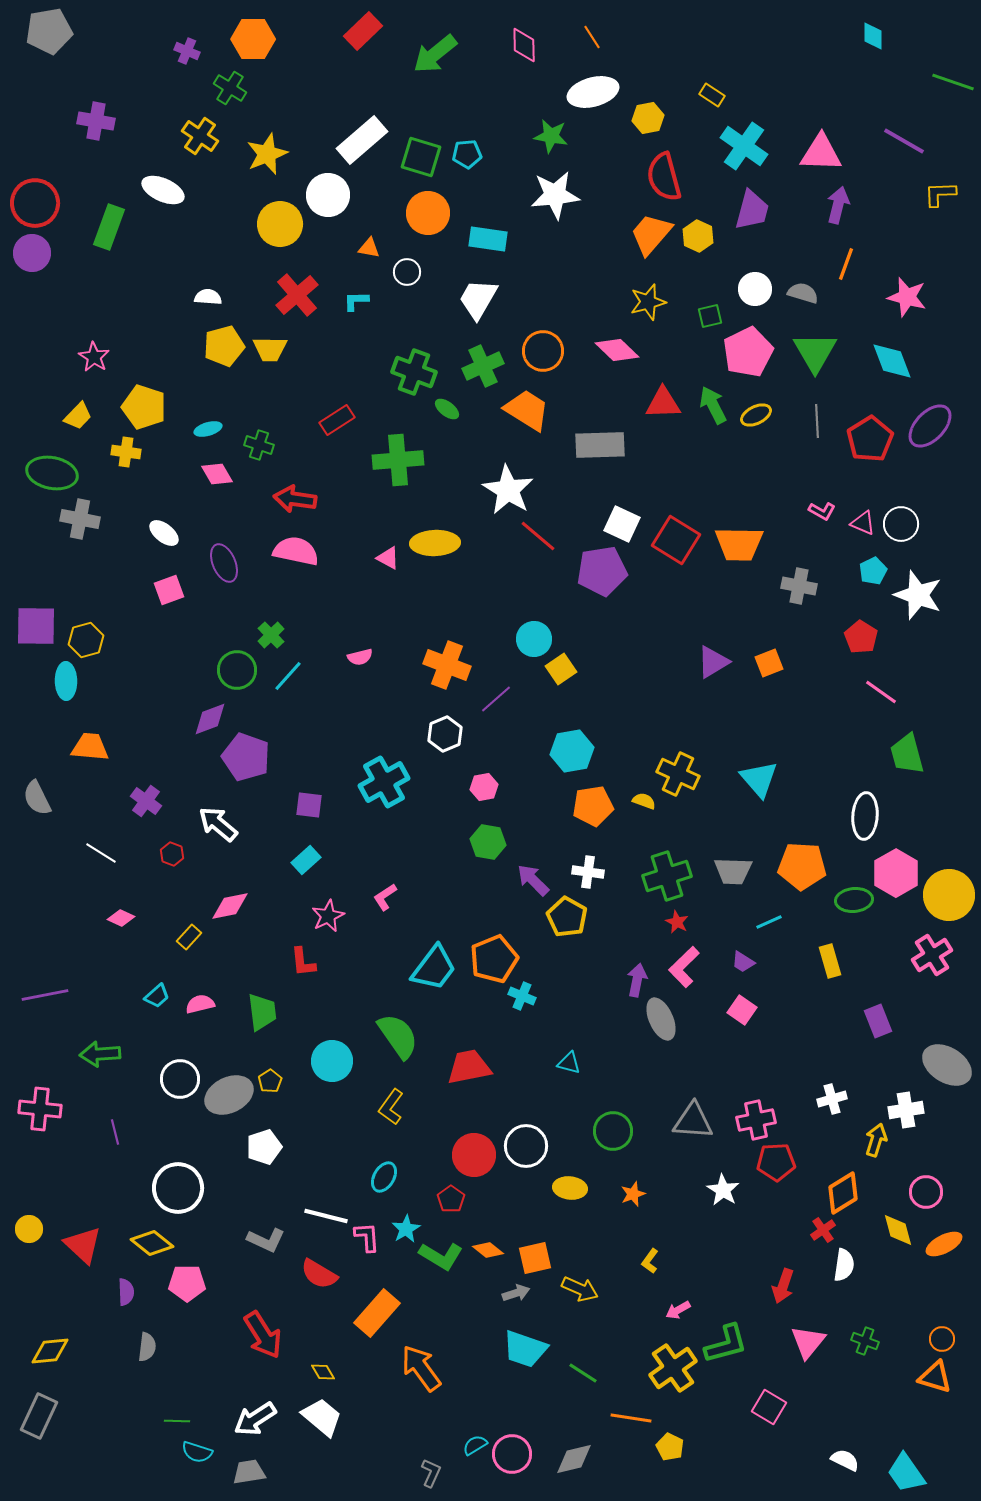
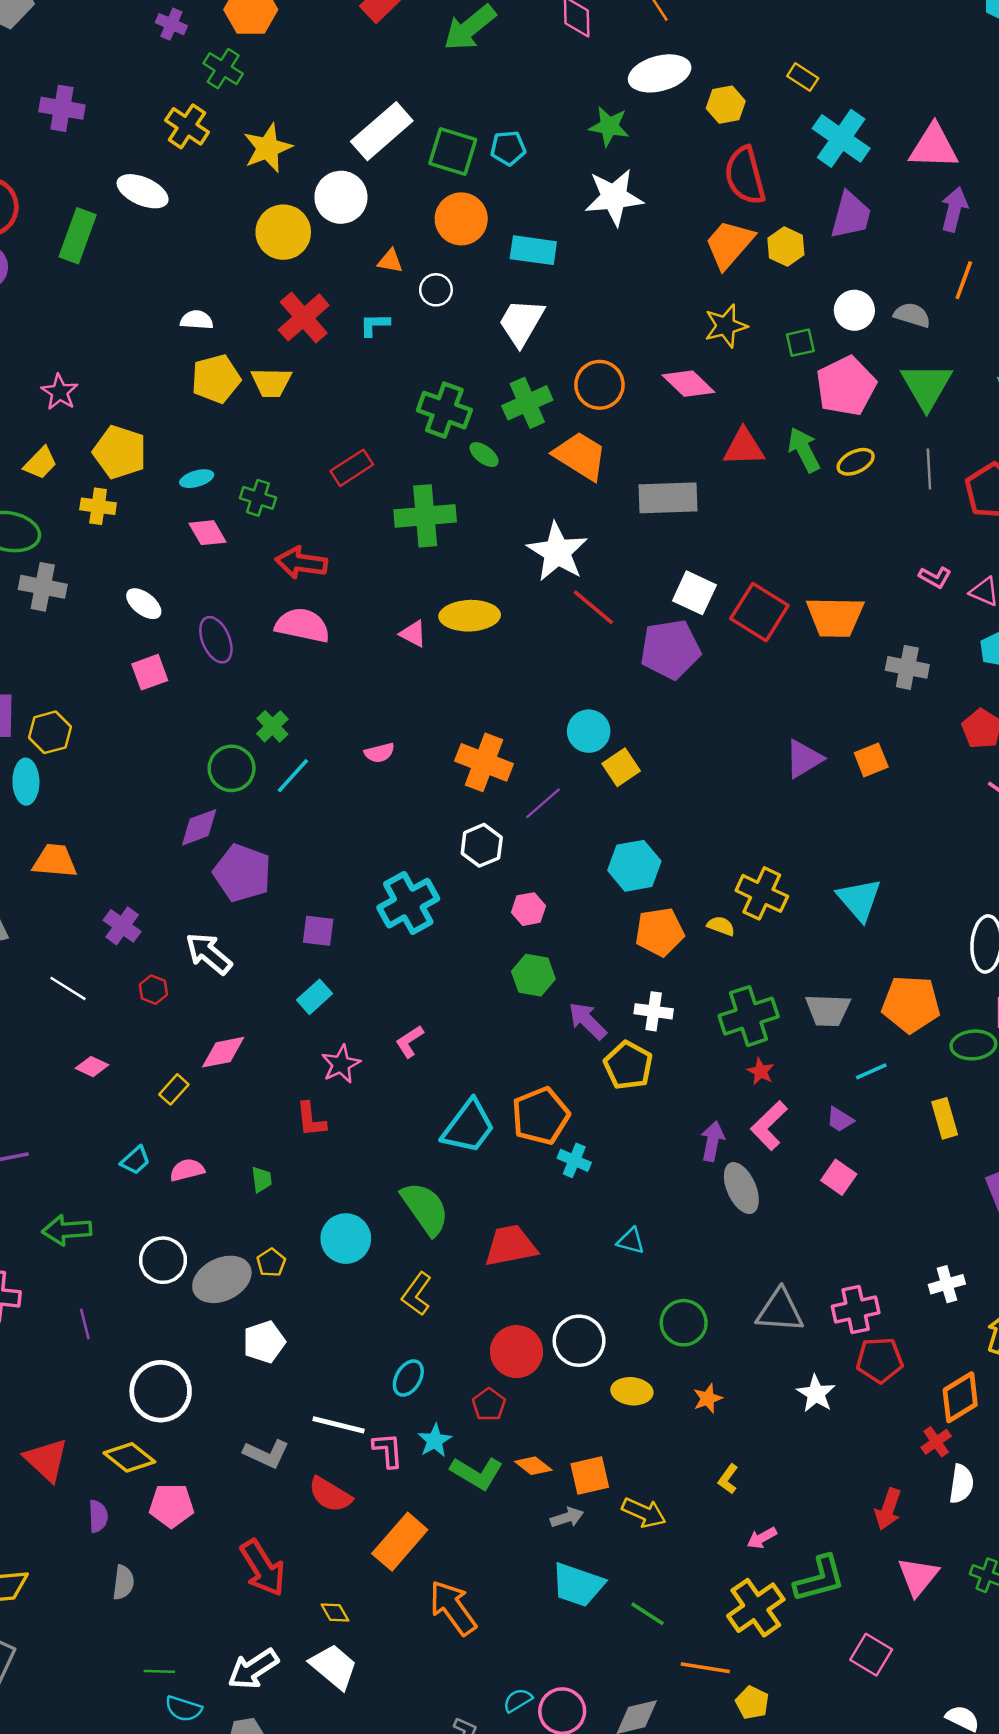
green trapezoid: (262, 1012) -> (262, 1180), size x0.6

